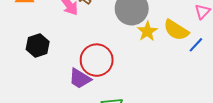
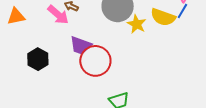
blue line: (196, 45) -> (182, 11), moved
purple trapezoid: (80, 78) -> (81, 45), moved

